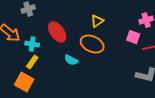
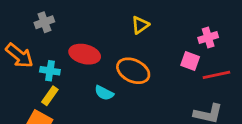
yellow triangle: (97, 21) -> (140, 25), moved
red ellipse: (57, 32) -> (85, 54), turned -40

